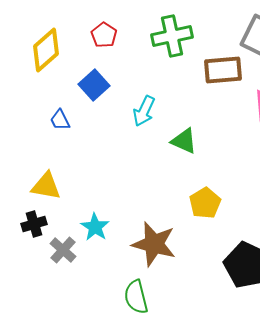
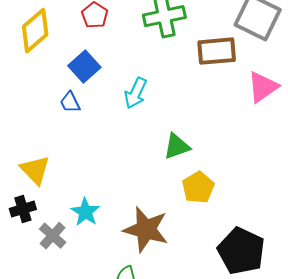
blue trapezoid: (60, 120) -> (70, 102), moved
green triangle: (184, 141) -> (177, 146), moved, turned -44
yellow triangle: (46, 186) -> (35, 170), turned 36

